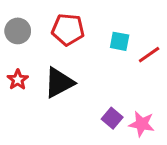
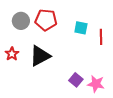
gray circle: (18, 31) -> (21, 21), moved
red line: (149, 55) -> (101, 37), turned -56

